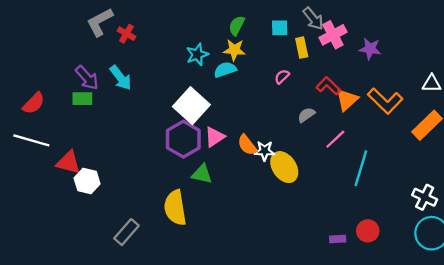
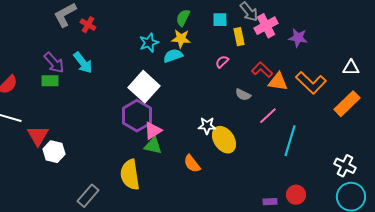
orange triangle: (347, 100) -> (278, 82), turned 50
gray semicircle: (306, 115) -> (243, 95), turned -119
pink triangle: (215, 137) -> (153, 131), moved
orange semicircle: (247, 145) -> (192, 164), moved
red triangle: (68, 162) -> (38, 136), turned 45

